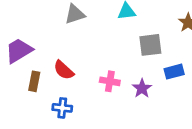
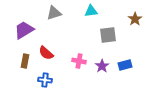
purple trapezoid: (19, 51) -> (24, 30), moved
blue rectangle: (174, 72) -> (125, 65), moved

